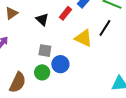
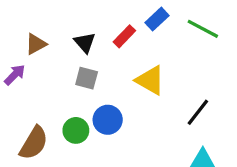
brown triangle: (11, 13) -> (36, 44), moved
black line: (105, 28) -> (198, 112), moved
gray square: (45, 51) -> (87, 78), moved

